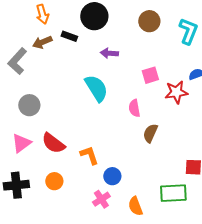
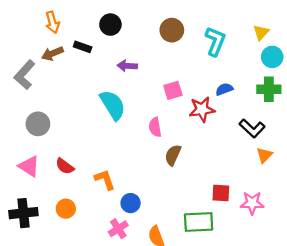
black circle: (94, 16) -> (110, 25), size x0.7
pink triangle: (21, 143) -> (29, 166), turned -50
red semicircle: (53, 143) -> (65, 166), size x0.7

